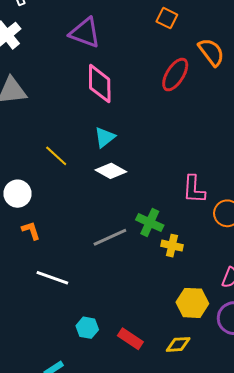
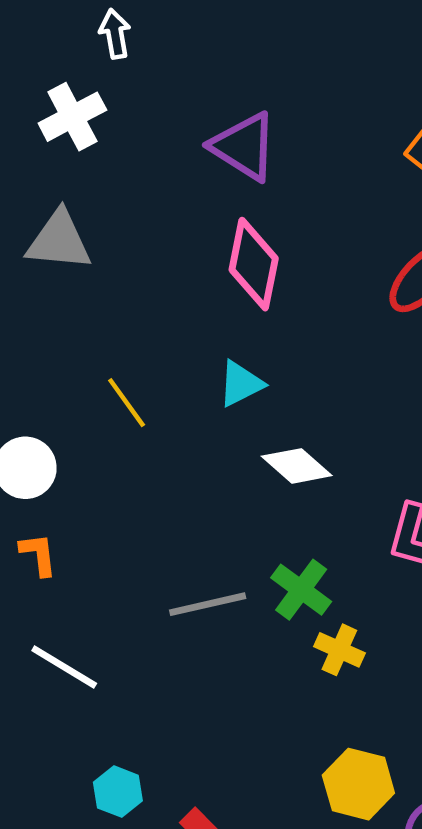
white diamond: (111, 171) -> (297, 466), moved

